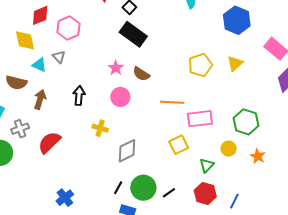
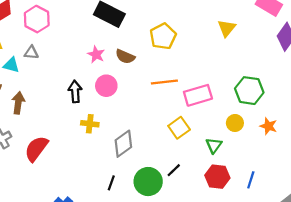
gray triangle: (59, 57) -> (31, 53), turned -32
yellow pentagon: (200, 65) -> (163, 36), moved
black arrow: (79, 95) -> (75, 91), moved
black line: (118, 188) -> (111, 183), moved
black line: (169, 193) -> (174, 170), moved

